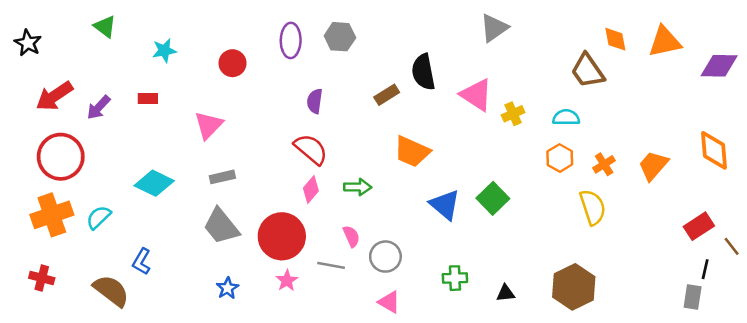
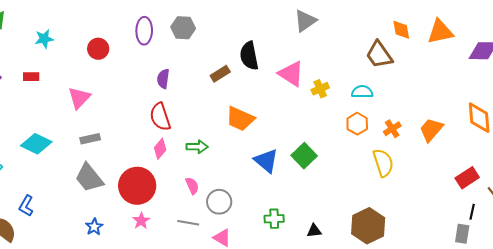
red semicircle: (311, 149) -> (160, 117), turned -148
gray line: (331, 265) -> (188, 223), moved

